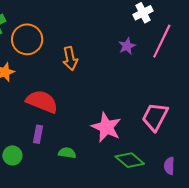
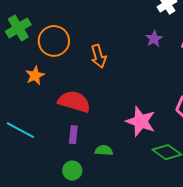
green circle: (12, 155) -> (72, 171), moved

